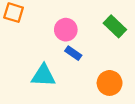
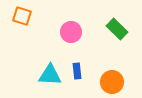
blue rectangle: (73, 53) -> (77, 71), moved, turned 49

